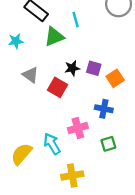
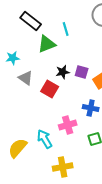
cyan star: (16, 41) -> (13, 58), moved

